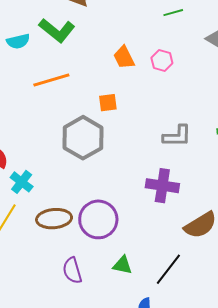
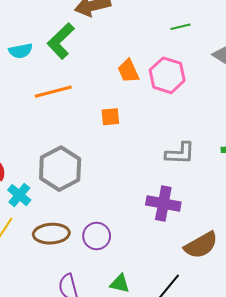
green L-shape: (57, 30) -> (61, 41), turned 96
pink hexagon: (162, 60) -> (167, 75), size x1.6
gray hexagon: (83, 138) -> (60, 169), moved
purple circle: (98, 219) -> (97, 236), size x0.7

